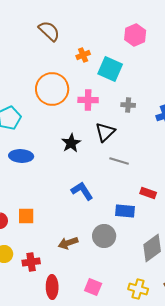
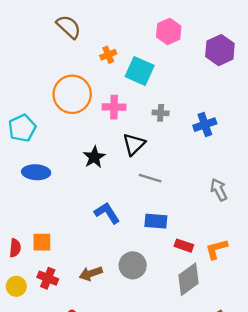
red rectangle: (148, 193) -> (184, 246), moved
blue rectangle: (125, 211) -> (156, 221), moved
red cross: (31, 262) -> (48, 278), moved, turned 30

